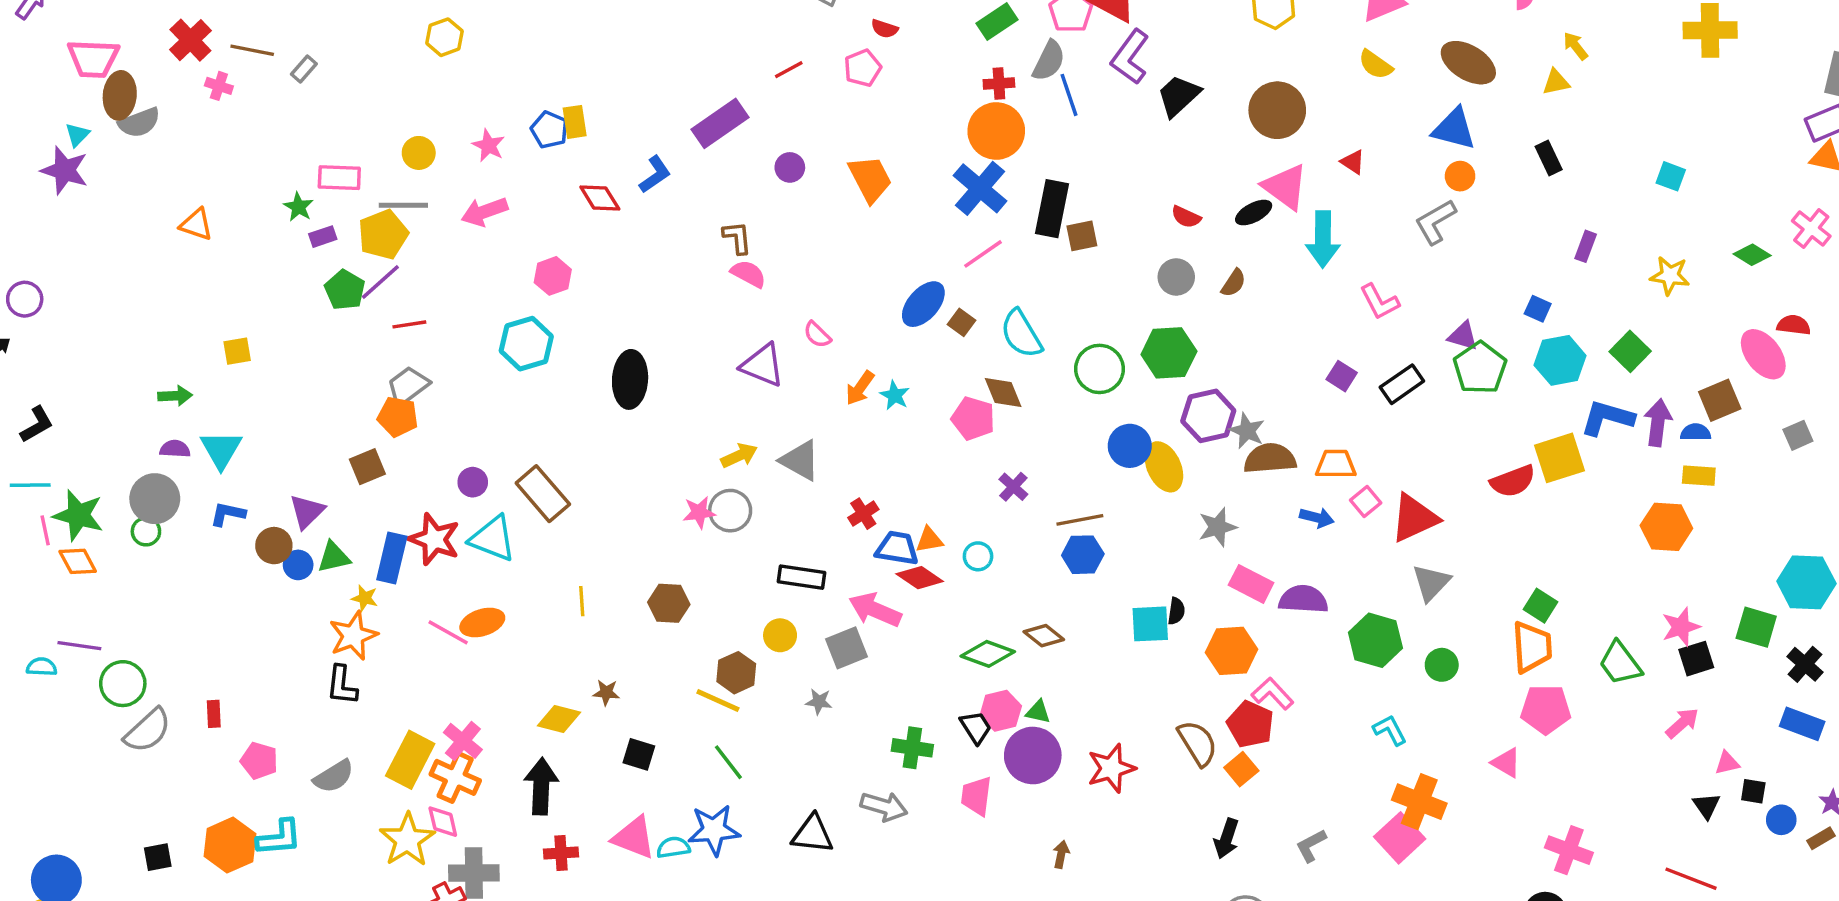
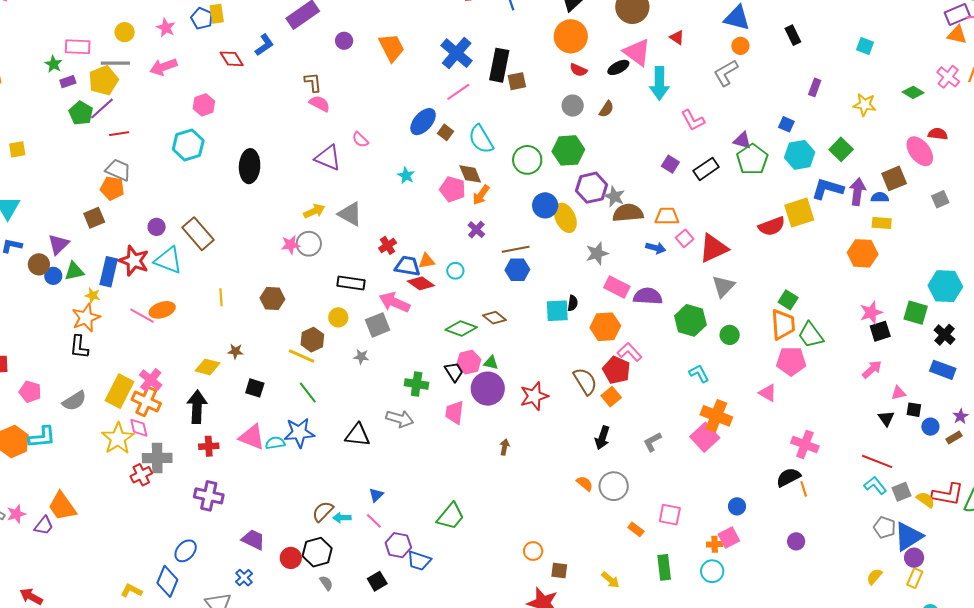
orange circle: (996, 131) -> (571, 36), moved
gray trapezoid: (408, 386) -> (118, 170), turned 60
orange arrow: (860, 388) -> (481, 195), moved
green trapezoid: (1620, 663) -> (811, 335), moved

